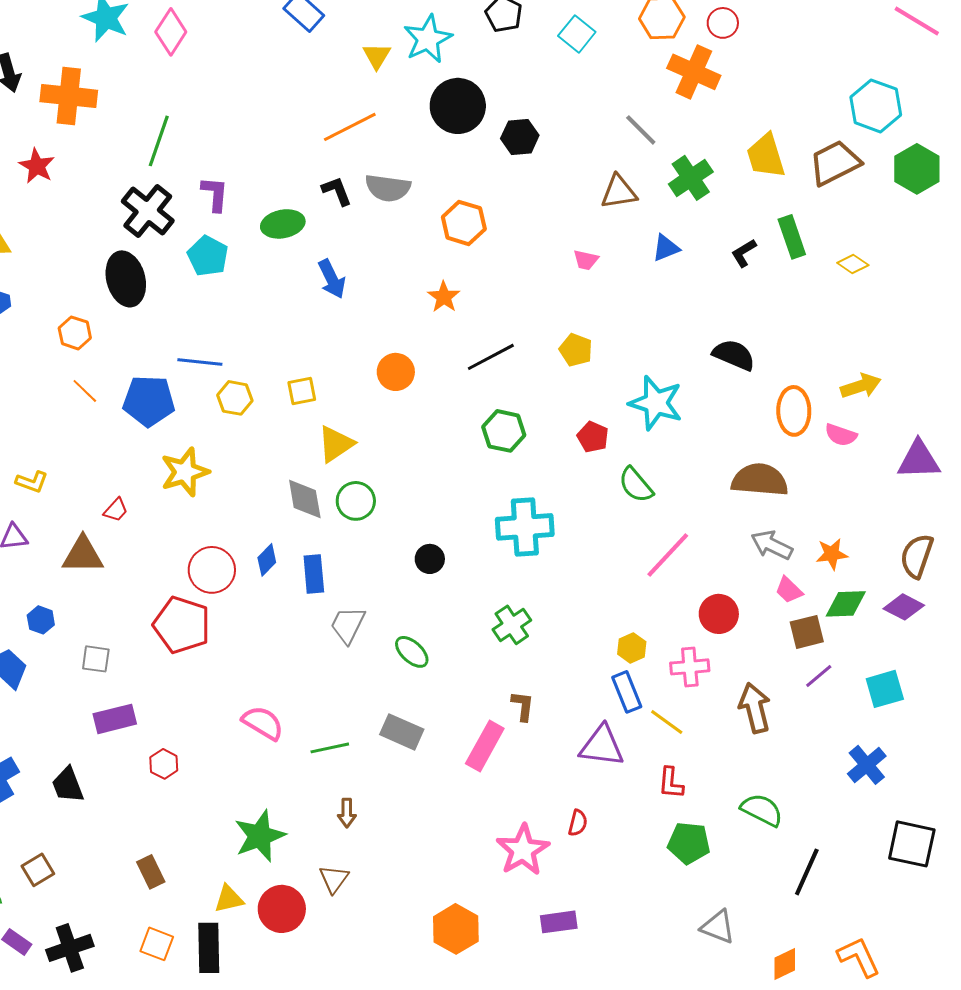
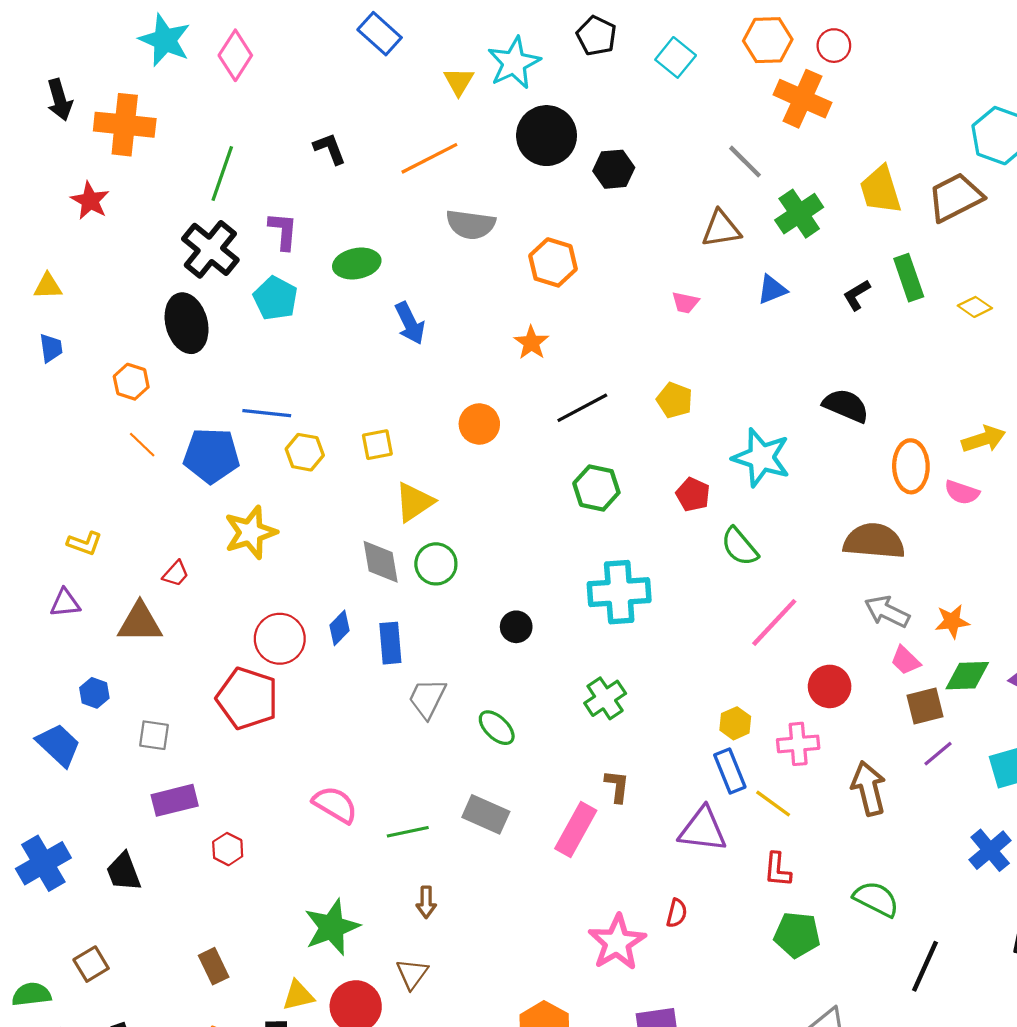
black L-shape: (337, 191) -> (330, 149), moved

